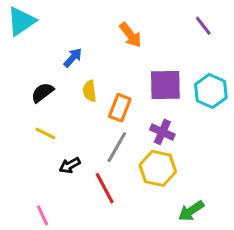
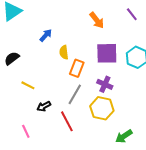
orange arrow: (130, 35) -> (97, 20), moved
yellow semicircle: (89, 91) -> (64, 52), moved
black semicircle: (42, 93) -> (12, 58), moved
pink line: (42, 215) -> (26, 131), moved

